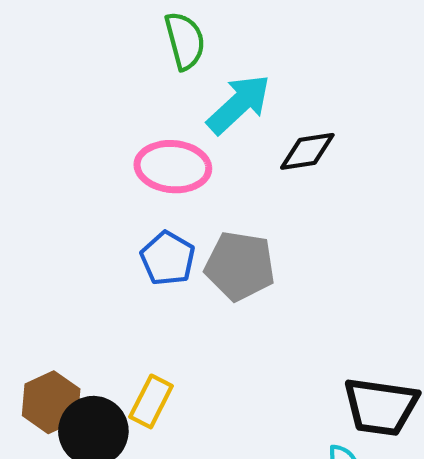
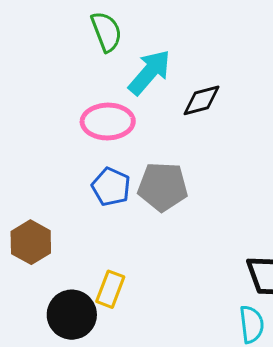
brown hexagon: (51, 402) -> (31, 242), moved

